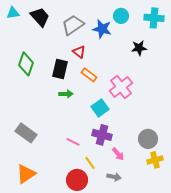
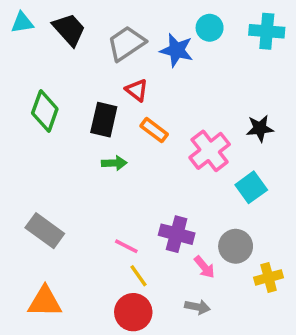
black star: (139, 48) -> (260, 128), moved
cyan square: (100, 108) -> (251, 187), moved
gray circle: (148, 139) -> (236, 246), moved
yellow line: (90, 163) -> (138, 276), moved
orange triangle: (26, 174) -> (45, 302), turned 35

